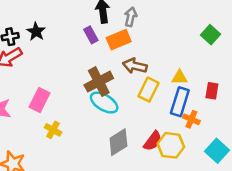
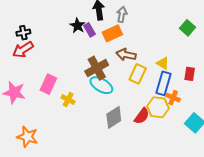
black star: (36, 32) -> (78, 26), moved
yellow triangle: (180, 77) -> (163, 63), turned 32
yellow cross: (53, 130) -> (68, 100), moved
yellow hexagon: (171, 145) -> (158, 107), moved

